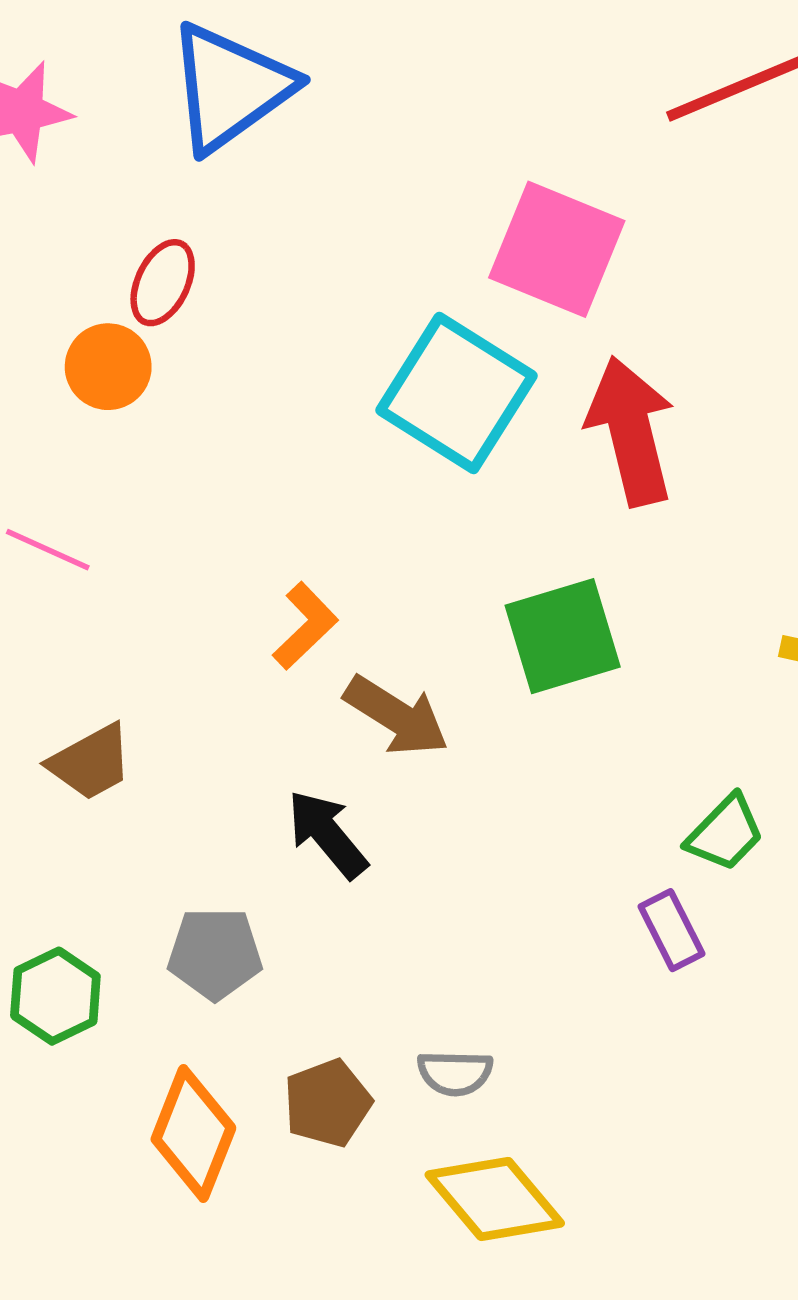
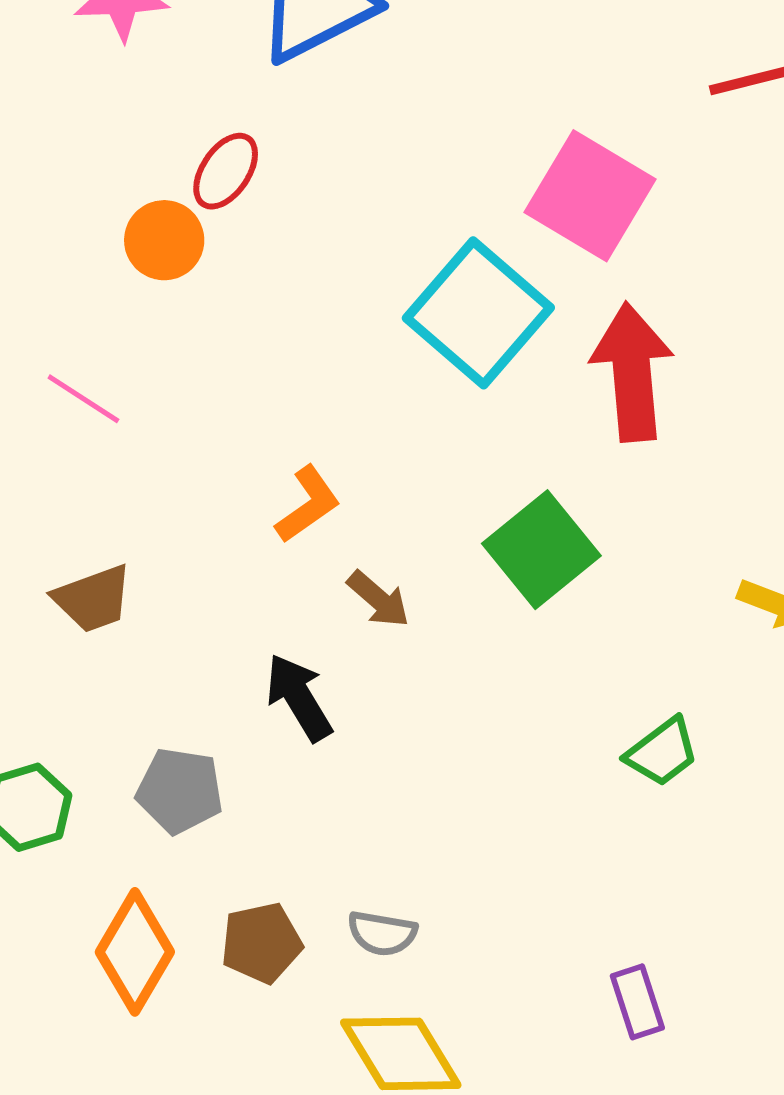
green square: (563, 636) -> (541, 550), turned -31
brown arrow: (396, 716) -> (378, 599), size x0.7
purple rectangle: (671, 930) -> (637, 1002), moved

